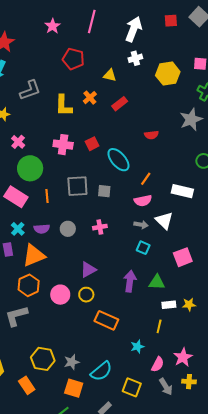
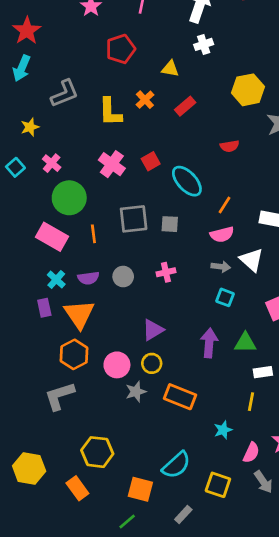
red pentagon: (73, 59) -> (121, 49), turned -30
yellow hexagon: (168, 74) -> (248, 90), moved
pink cross: (63, 145) -> (112, 164), turned 30
orange triangle: (34, 255) -> (79, 314), turned -40
gray star: (72, 362) -> (136, 392), moved

